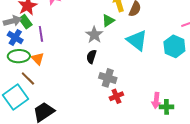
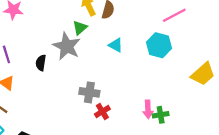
gray star: (94, 35) -> (67, 46), size x1.4
cyan triangle: (137, 40) -> (116, 45), size x0.6
black semicircle: (91, 57) -> (41, 63), moved

